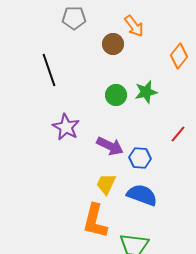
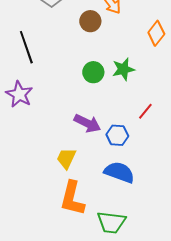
purple star: (66, 127) -> (19, 94), moved
red line: (178, 134) -> (145, 111), moved
yellow trapezoid: (106, 184) -> (66, 158), moved

